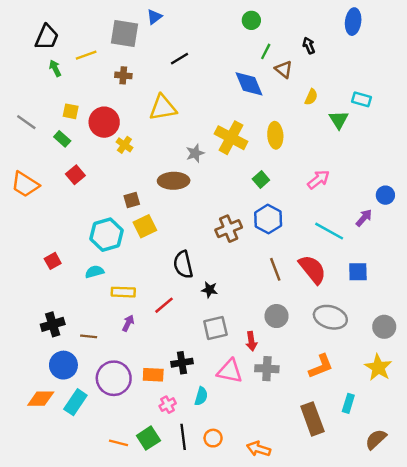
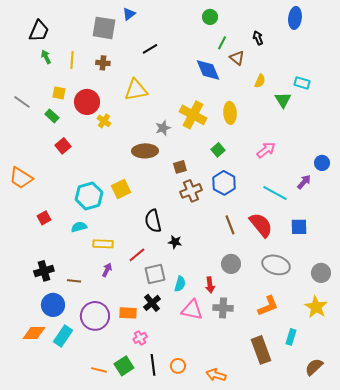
yellow line: (86, 55) -> (72, 60), moved, turned -66
orange trapezoid: (25, 184) -> (21, 178), moved
brown square: (132, 200) -> (180, 167), moved
gray square: (215, 328) -> (155, 274), moved
black cross: (182, 363) -> (152, 303), turned -30
cyan semicircle: (201, 396) -> (180, 284), moved

